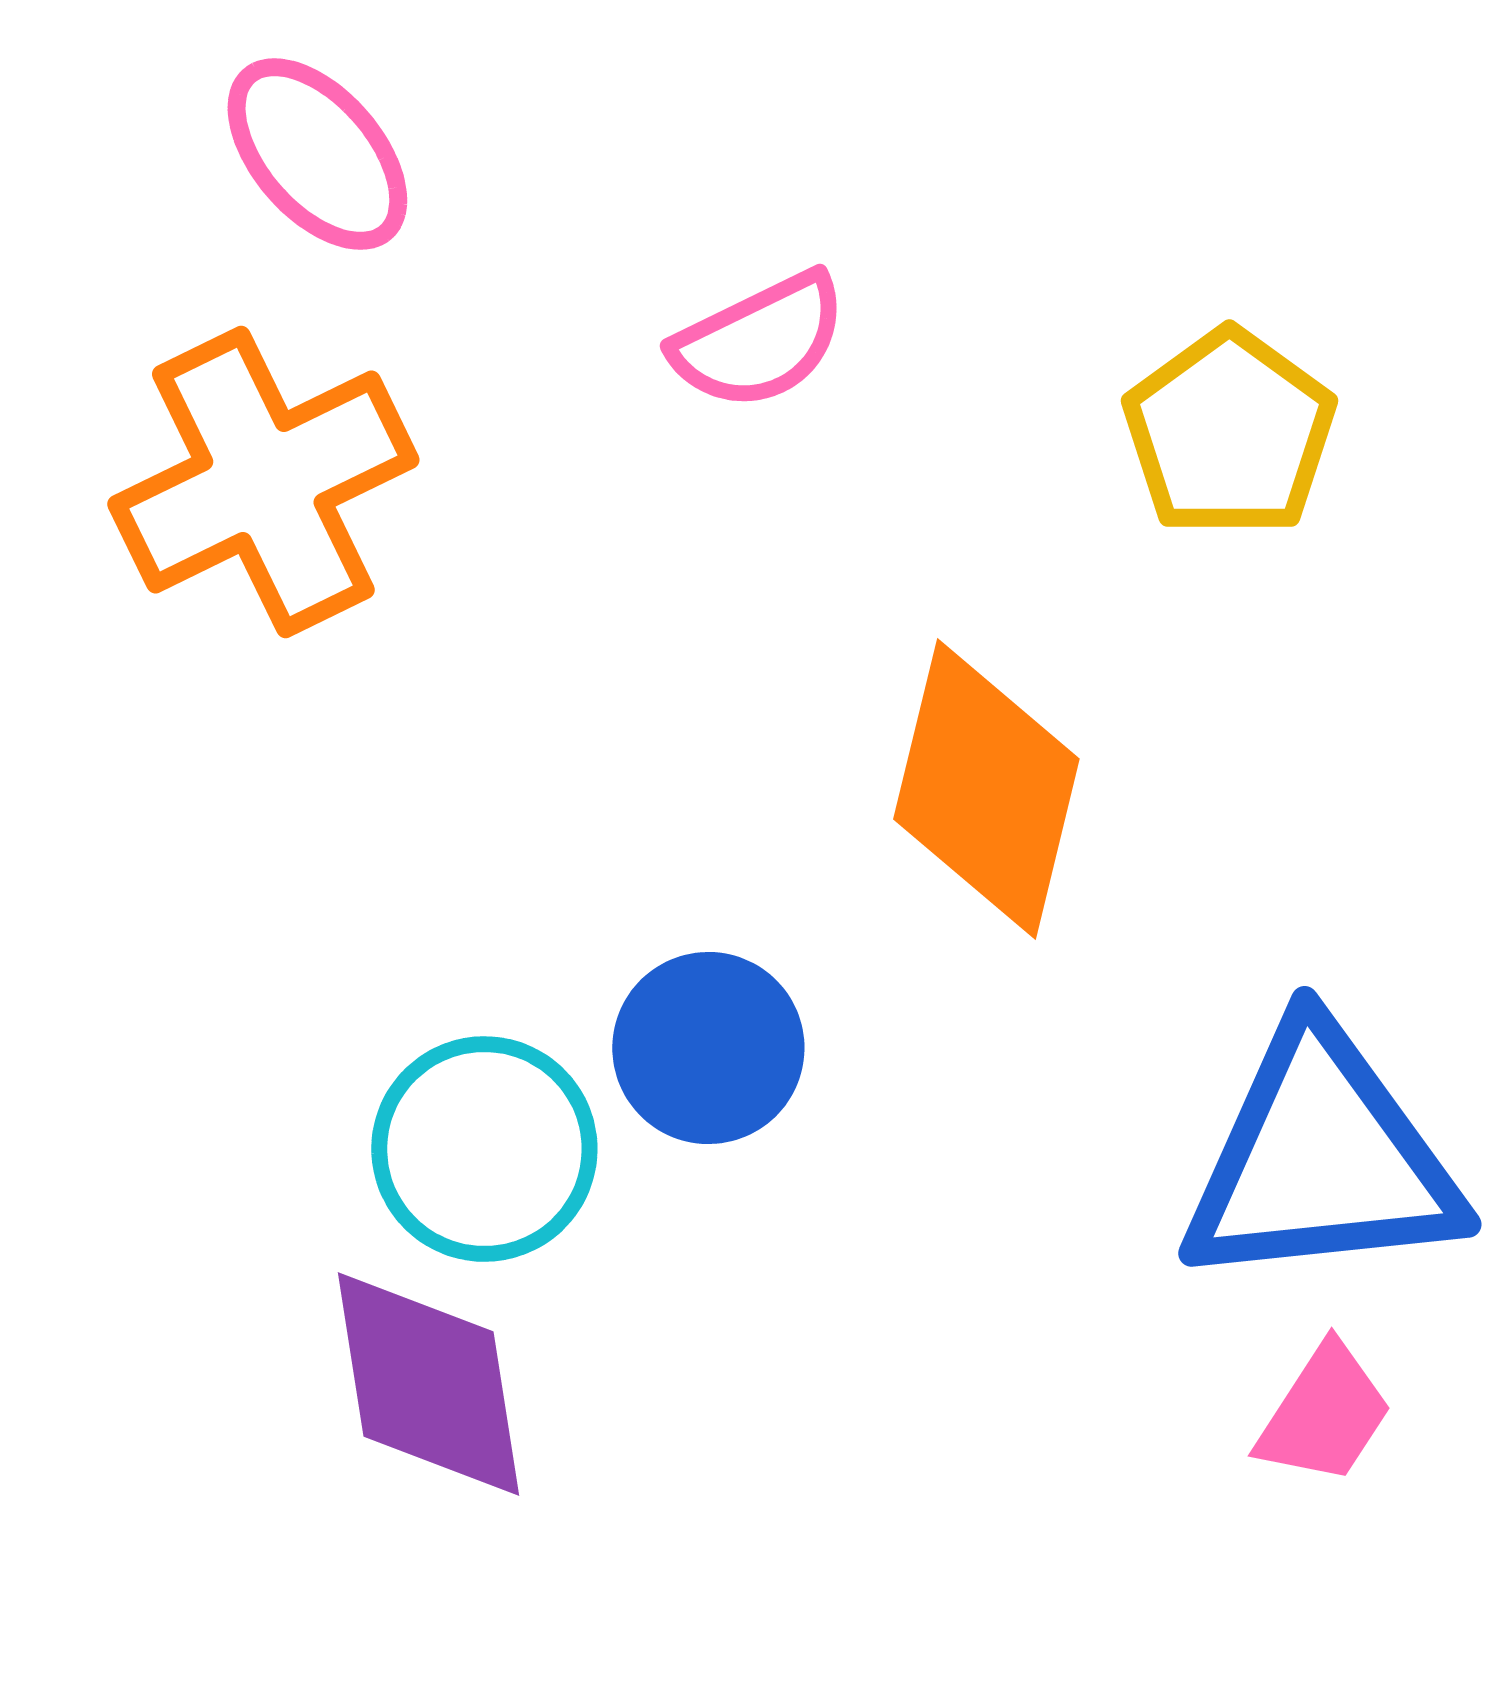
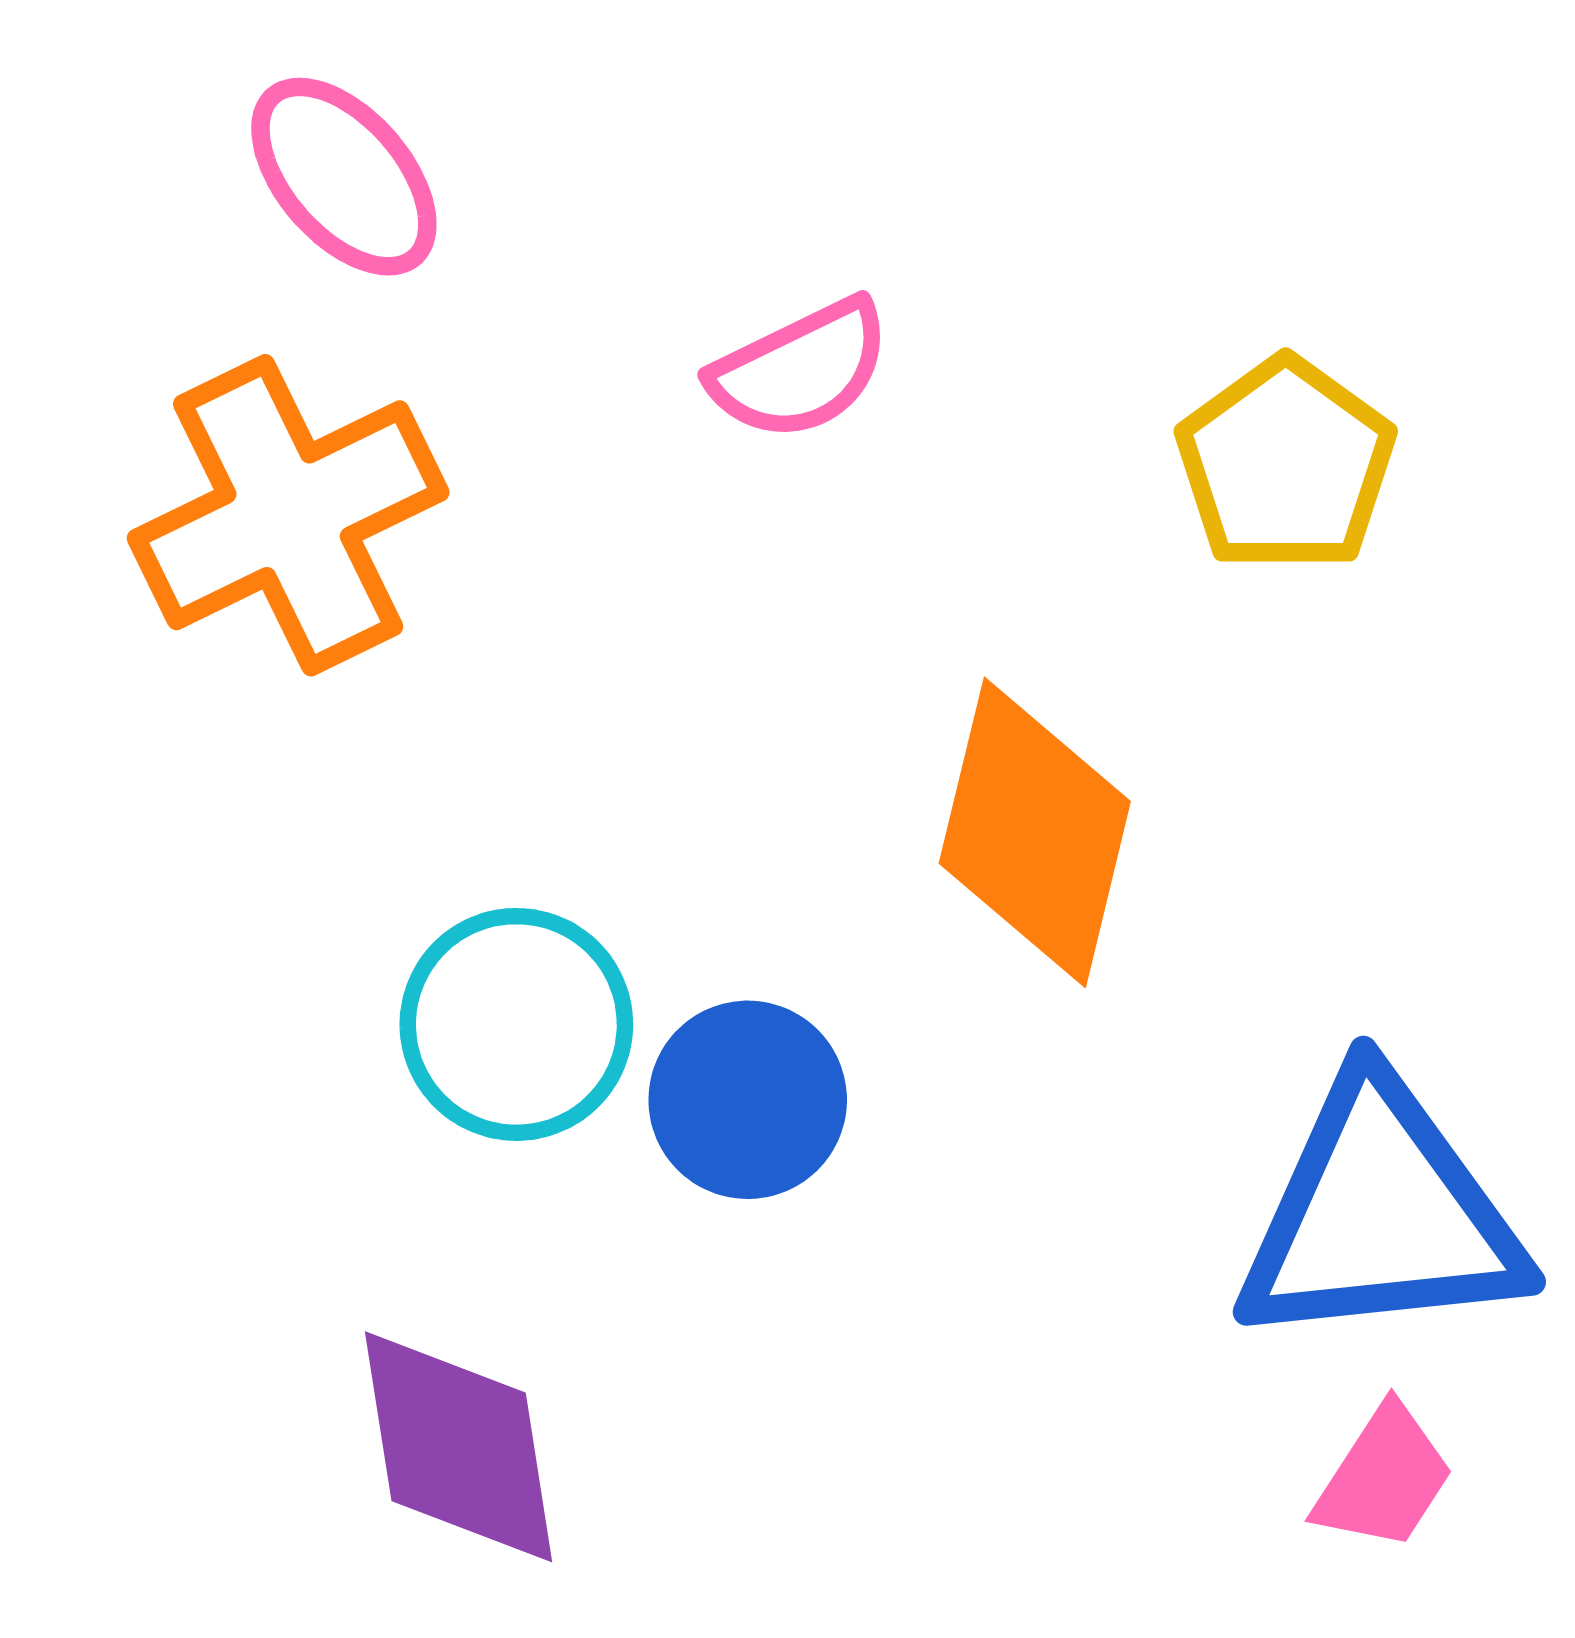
cyan circle: (484, 1149) -> (516, 1024), moved

